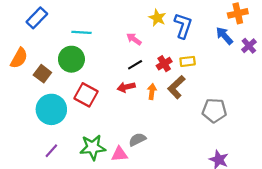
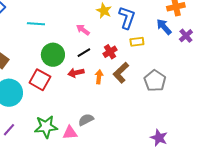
green circle: (71, 59) -> (53, 55), moved
yellow rectangle: (188, 61) -> (137, 42), moved
gray pentagon: (214, 111) -> (155, 81), moved, turned 30

